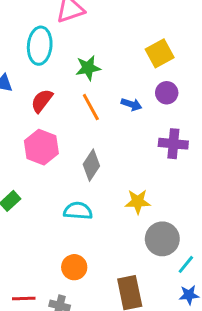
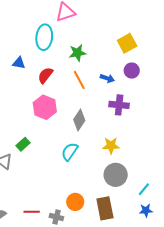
purple cross: (173, 144) -> (119, 105), moved
cyan semicircle: (78, 211) -> (70, 152), turned -60
gray circle: (162, 239) -> (116, 175), moved
orange circle: (74, 267) -> (75, 202), moved

